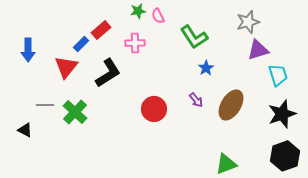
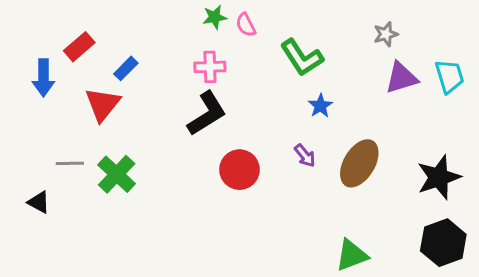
gray star: (248, 22) -> (386, 34), size x0.7
red rectangle: (101, 30) -> (79, 47), moved
black L-shape: (108, 73) -> (207, 114), moved
cyan trapezoid: (278, 75) -> (450, 76), moved

